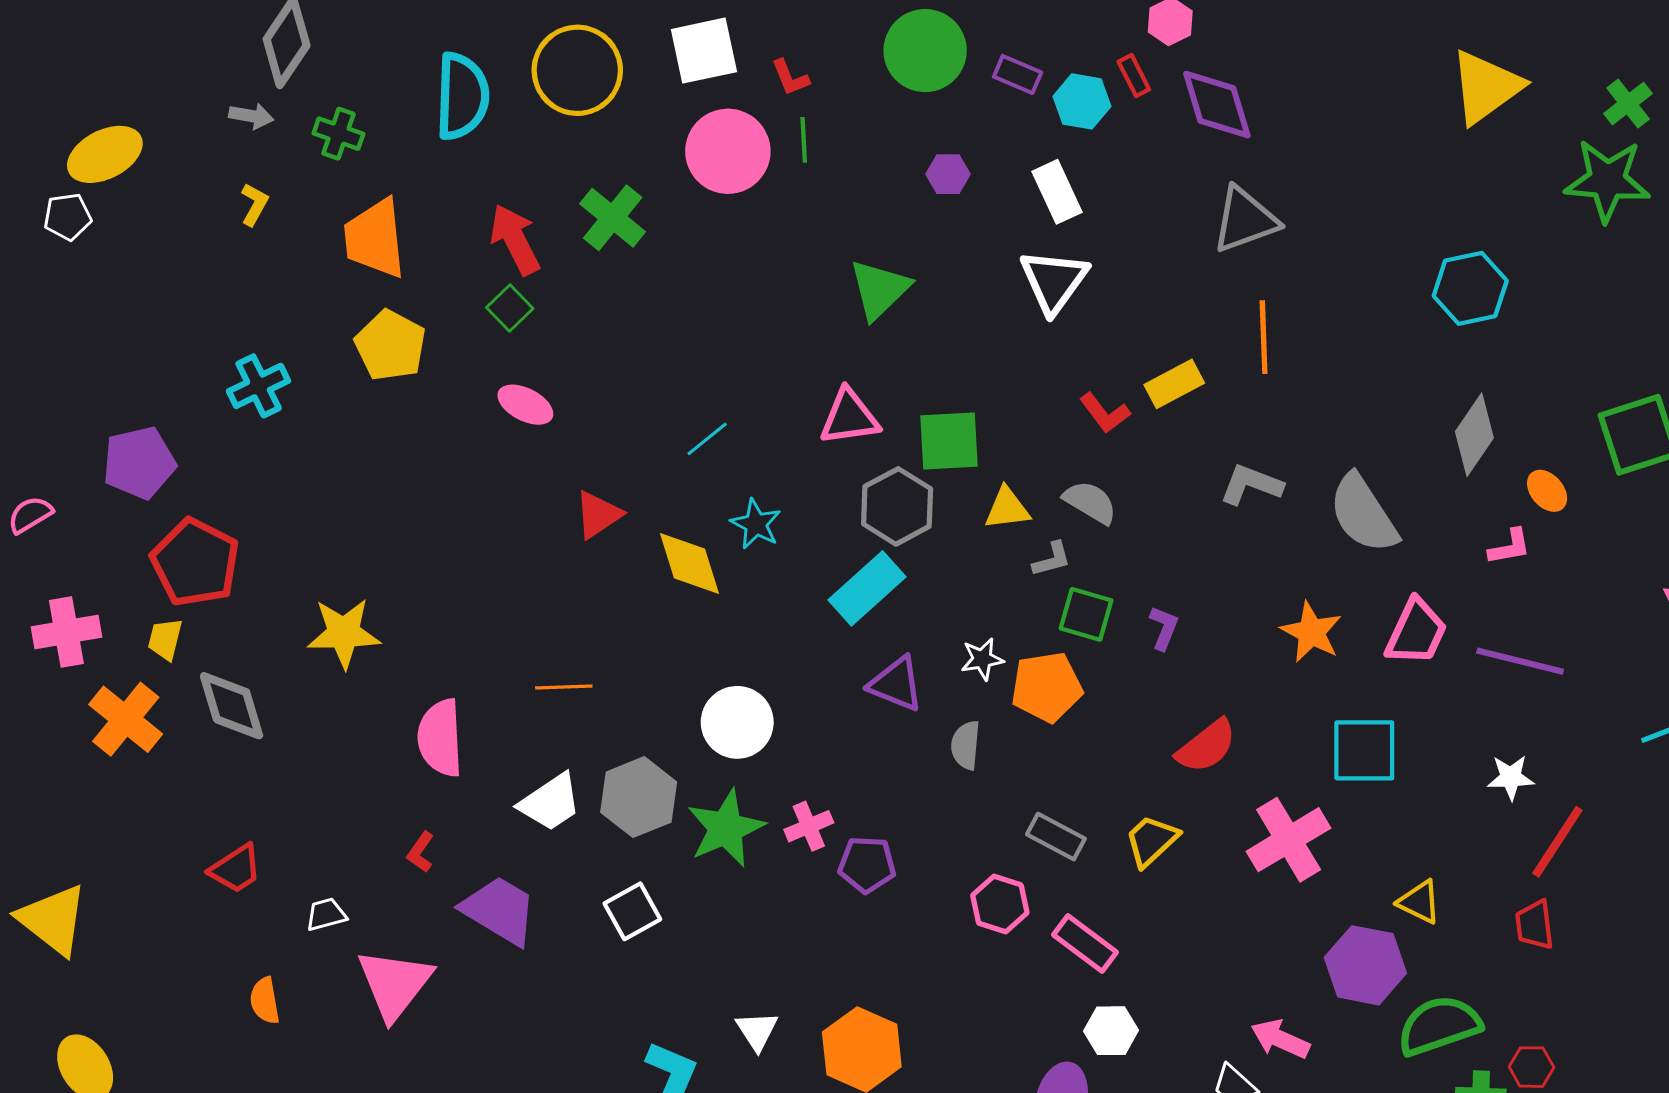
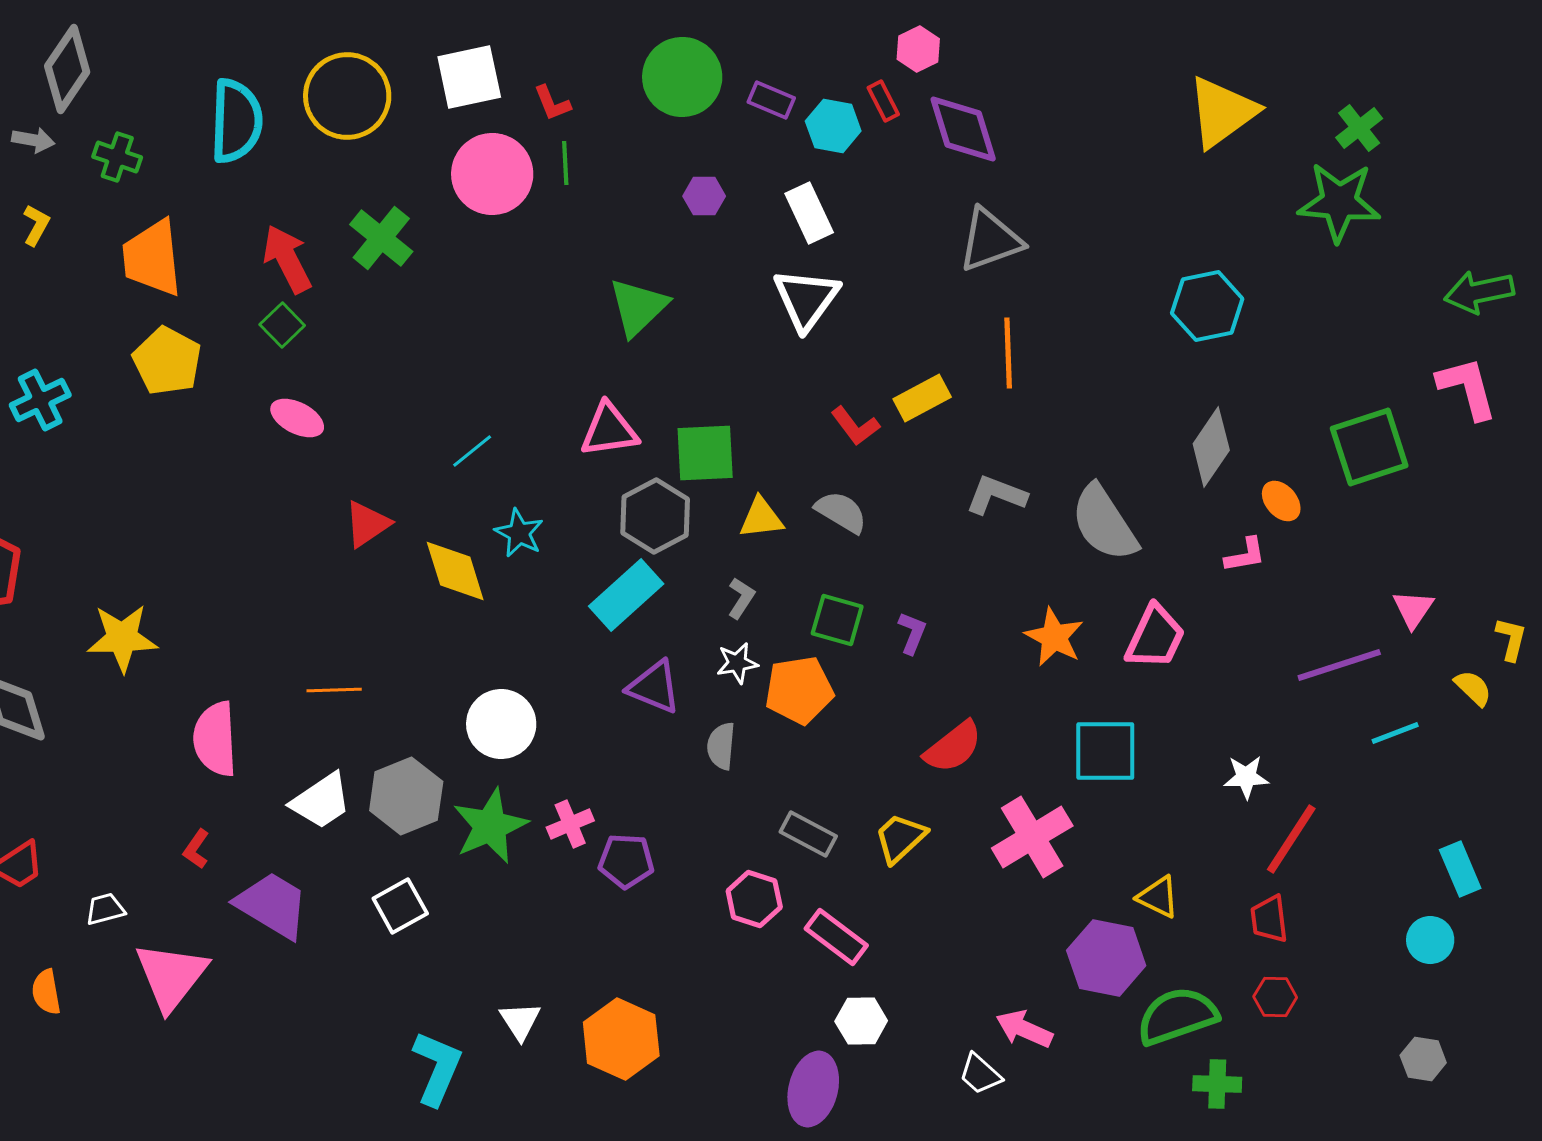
gray L-shape: (1052, 559) -> (741, 598), moved, turned -42
purple line: (1520, 661) -> (1339, 665), moved, turned -32
red hexagon: (1531, 1067) -> (1275, 997), moved

